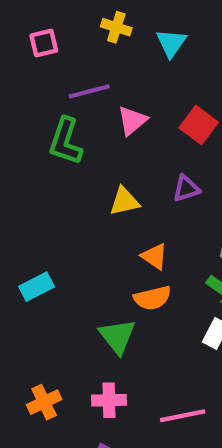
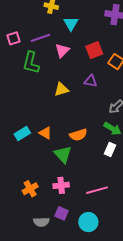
pink square: (44, 43) -> (13, 38), moved
cyan triangle: (171, 43) -> (71, 24), moved
red square: (199, 125) -> (94, 50), turned 36
purple triangle: (186, 189) -> (91, 81), turned 32
orange triangle: (154, 256) -> (45, 133), moved

